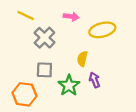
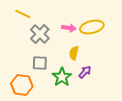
pink arrow: (71, 17) -> (69, 28), moved
purple arrow: (95, 80) -> (85, 72), turned 64

